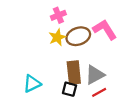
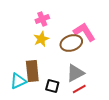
brown ellipse: (78, 36) -> (71, 43), moved
brown rectangle: (74, 73) -> (32, 71), moved

